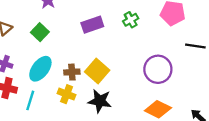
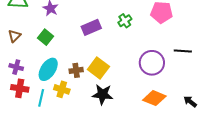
black line: (195, 46) -> (183, 51), moved
yellow cross: (67, 94) -> (62, 89), moved

